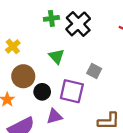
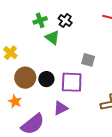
black cross: (78, 24) -> (65, 21), size x0.6
green triangle: (57, 56) -> (52, 38), moved
black circle: (42, 92) -> (46, 79), moved

